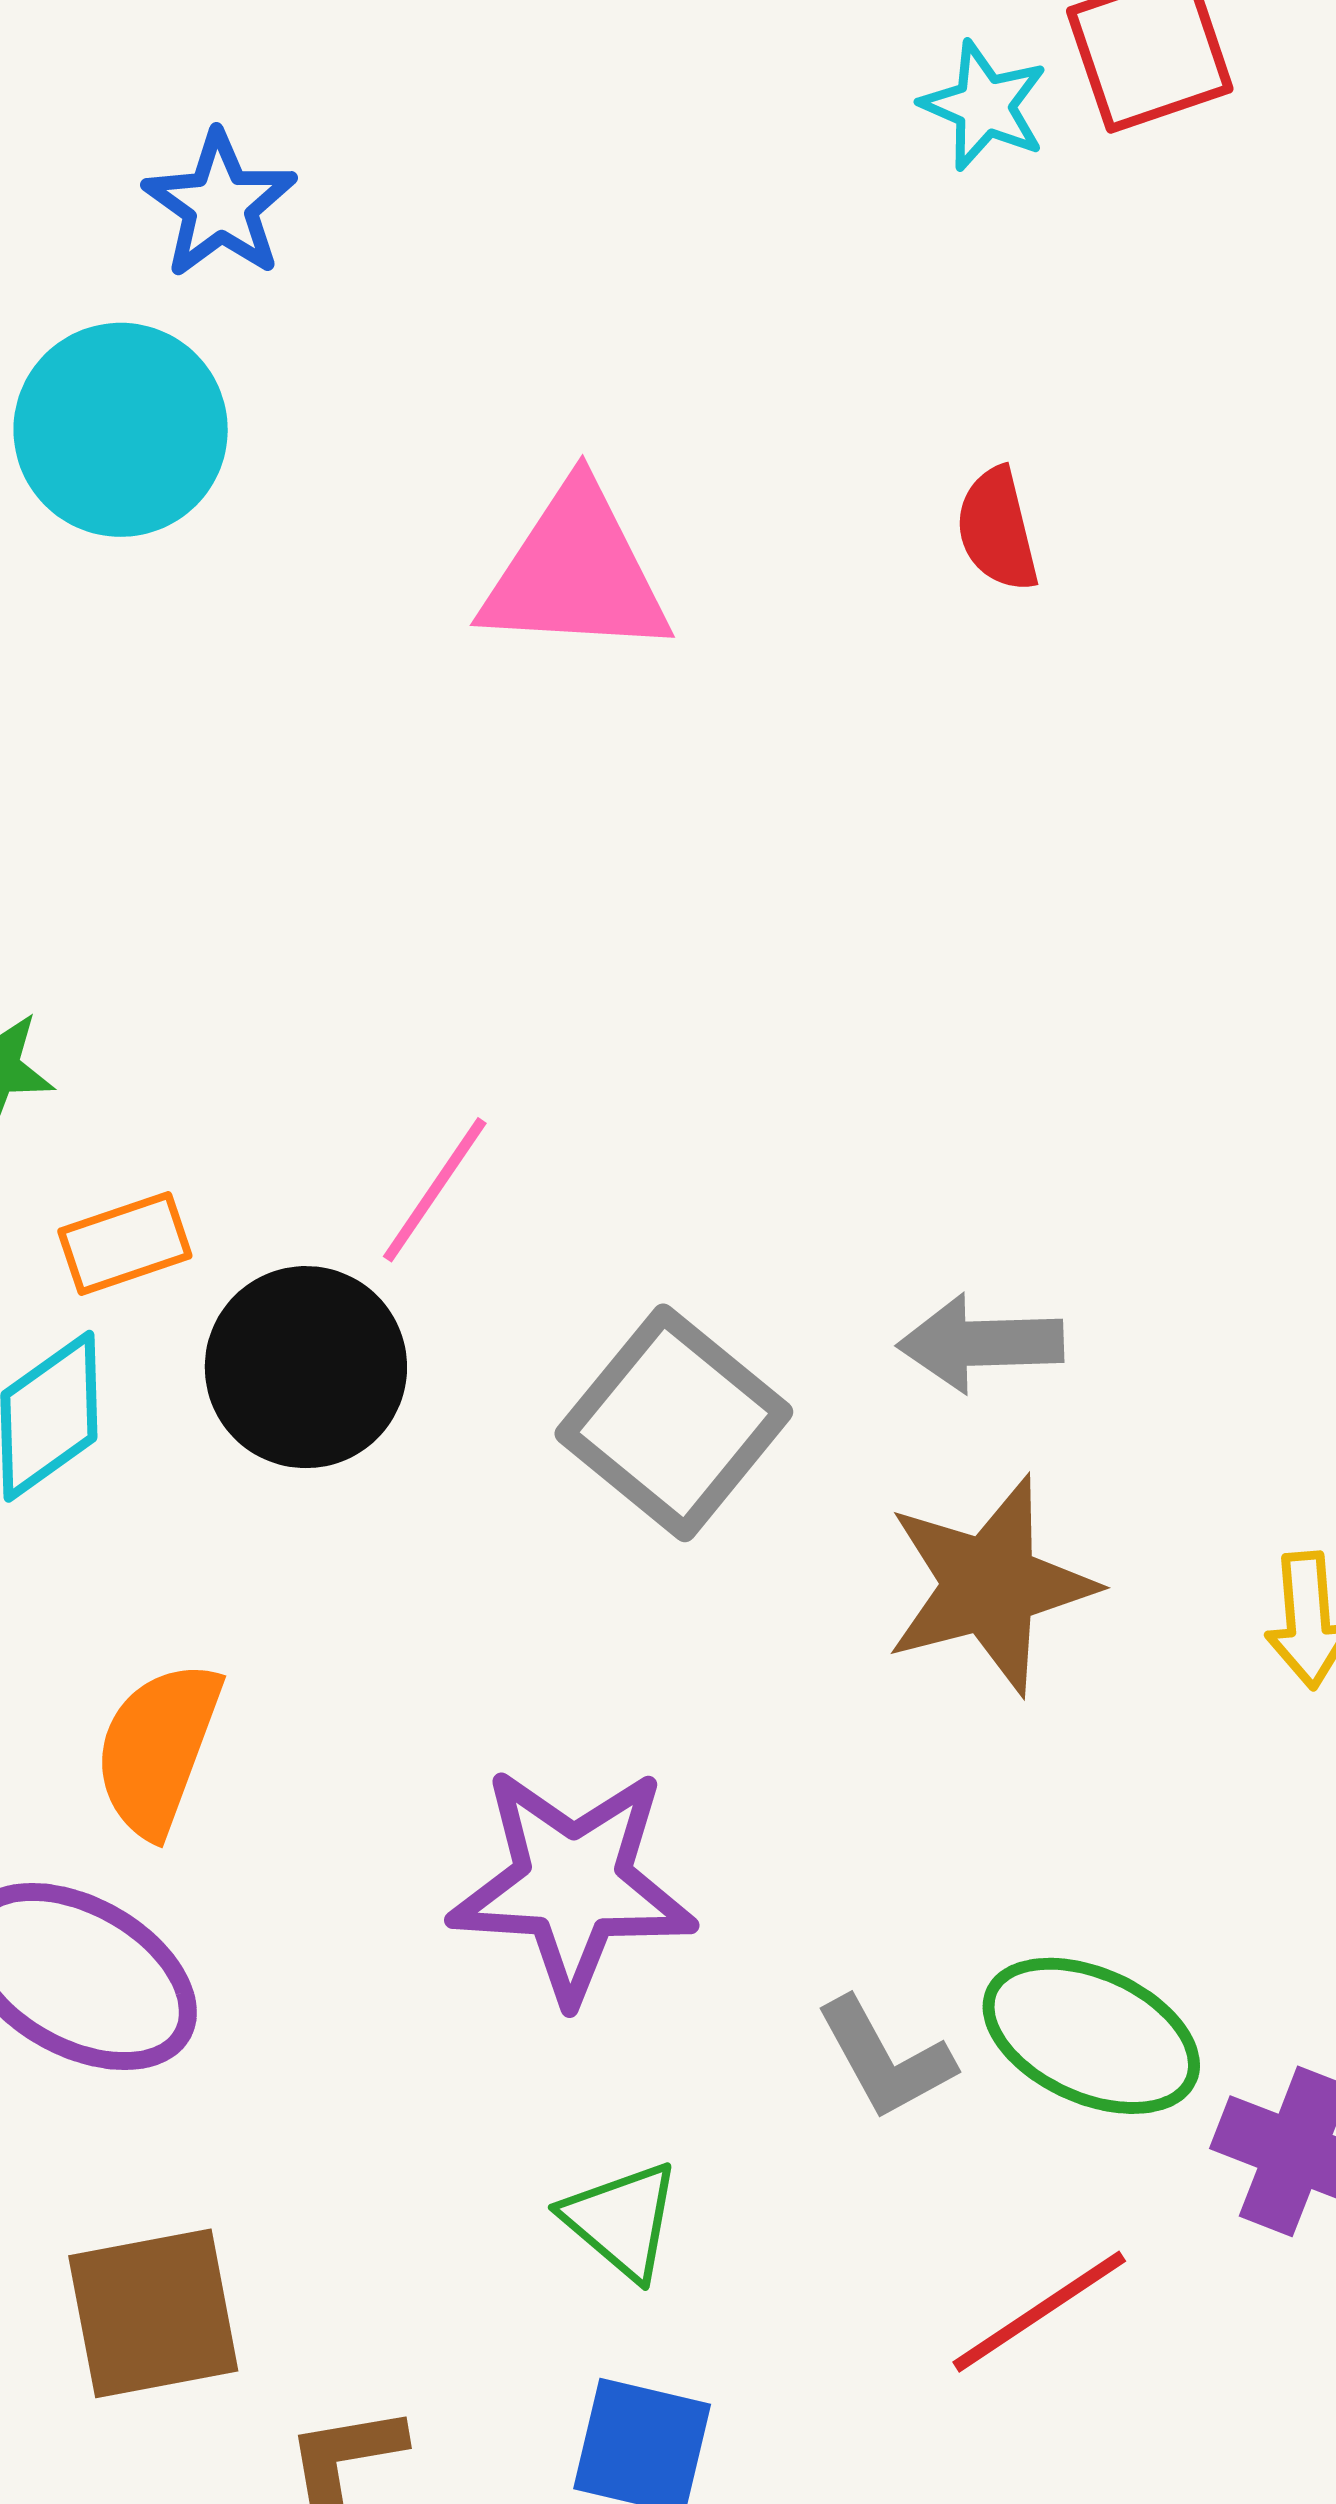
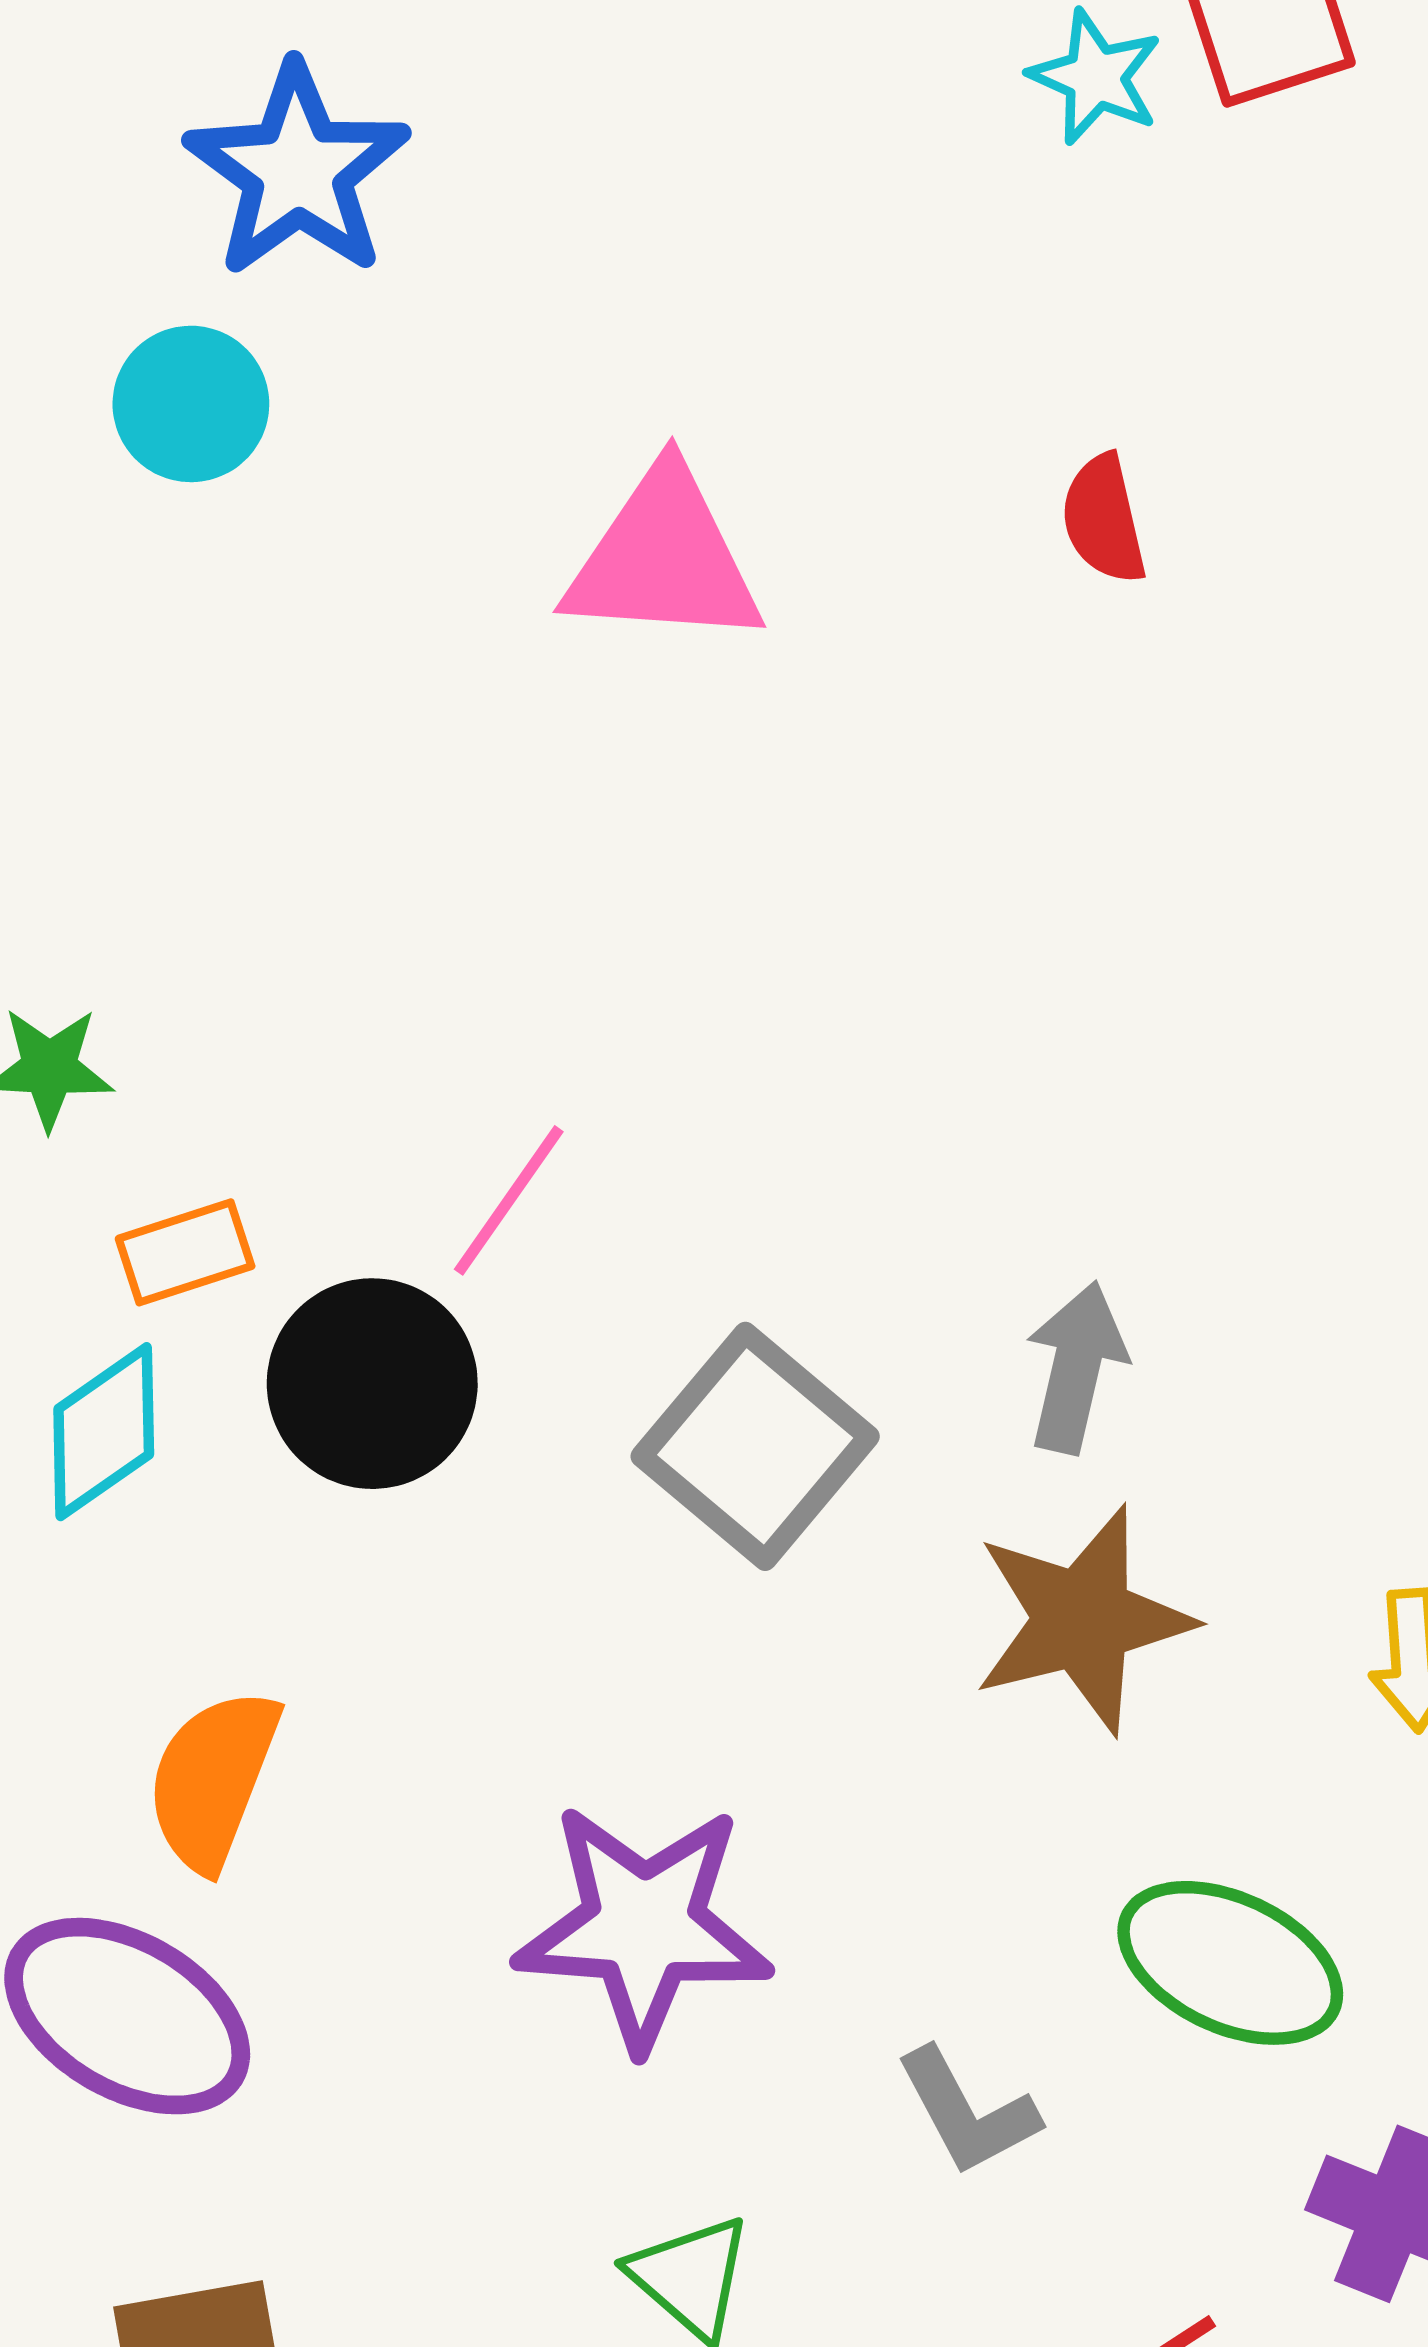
blue star: (220, 205) -> (298, 171), size x1.4
cyan circle: (121, 430) -> (191, 404), size x0.7
gray arrow: (981, 1343) -> (1076, 1367), turned 104
green ellipse: (1091, 2036) -> (1230, 1963), moved

